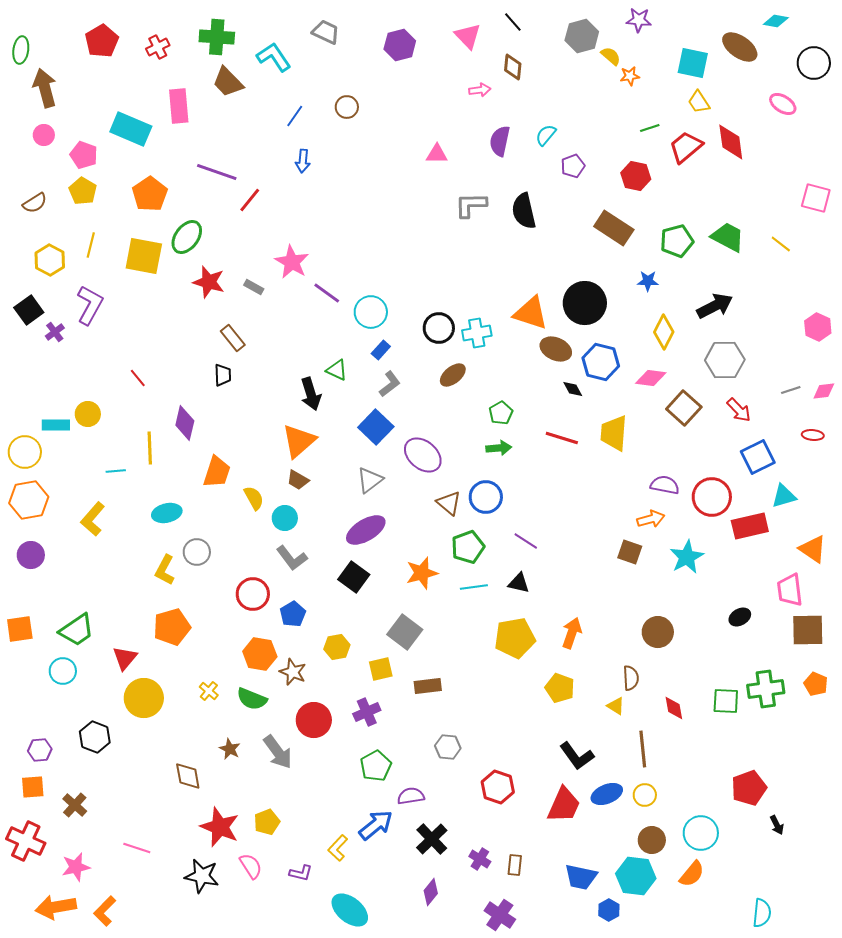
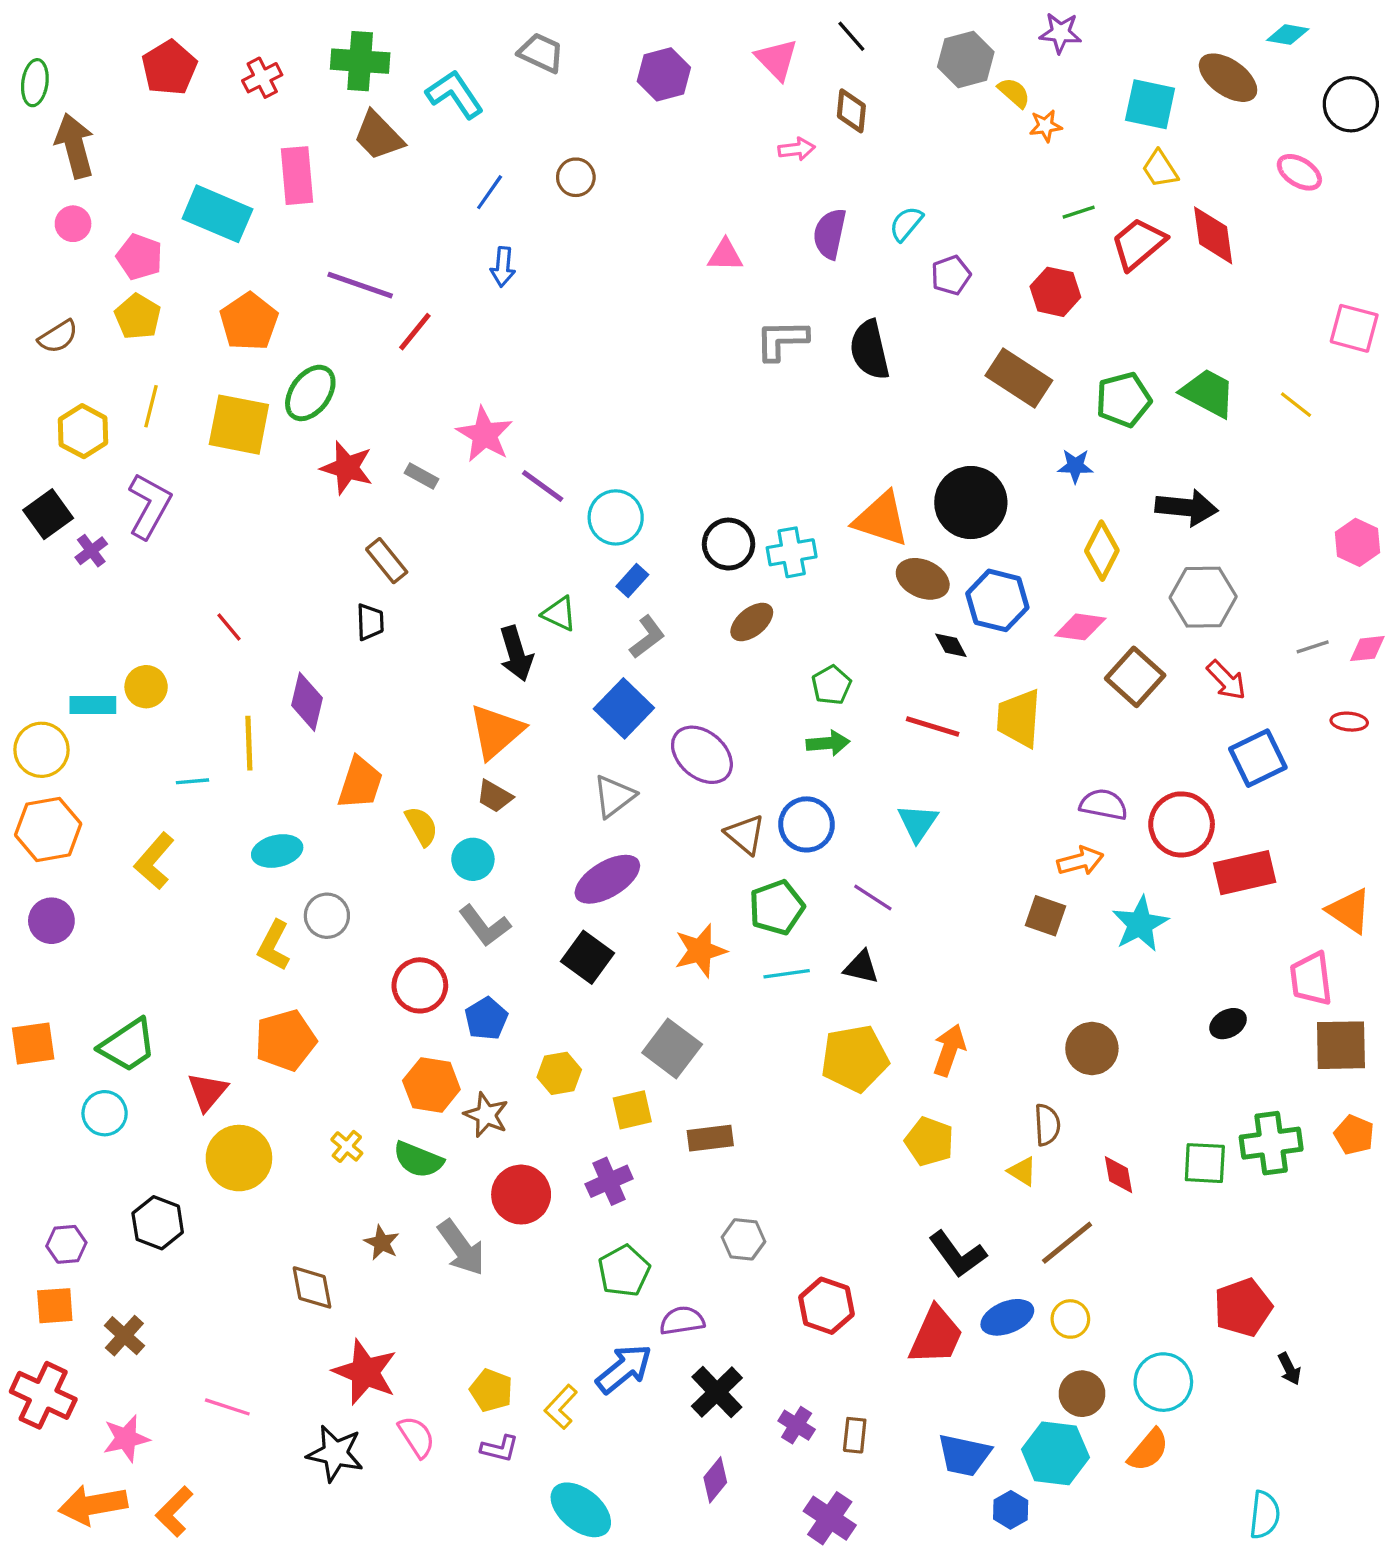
black arrow: (715, 306) -> (1187, 508), turned 33
cyan triangle: (784, 496) -> (918, 823), moved, turned -40
brown line: (643, 749) -> (1067, 1243), turned 57
yellow pentagon: (267, 822) -> (491, 1390), moved, turned -30

